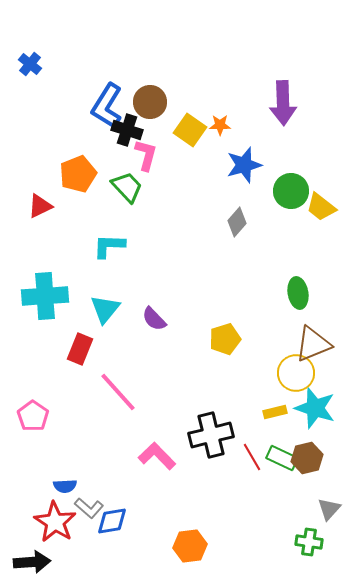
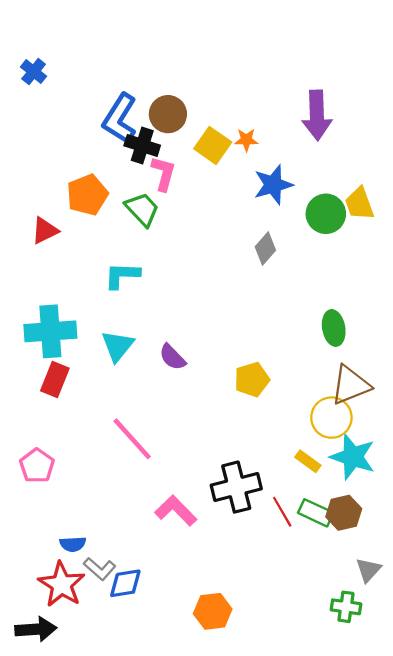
yellow trapezoid: (321, 207) -> (359, 204), moved, turned 32
red rectangle: (80, 349) -> (55, 380), moved
yellow rectangle: (275, 412) -> (308, 461), turned 50

